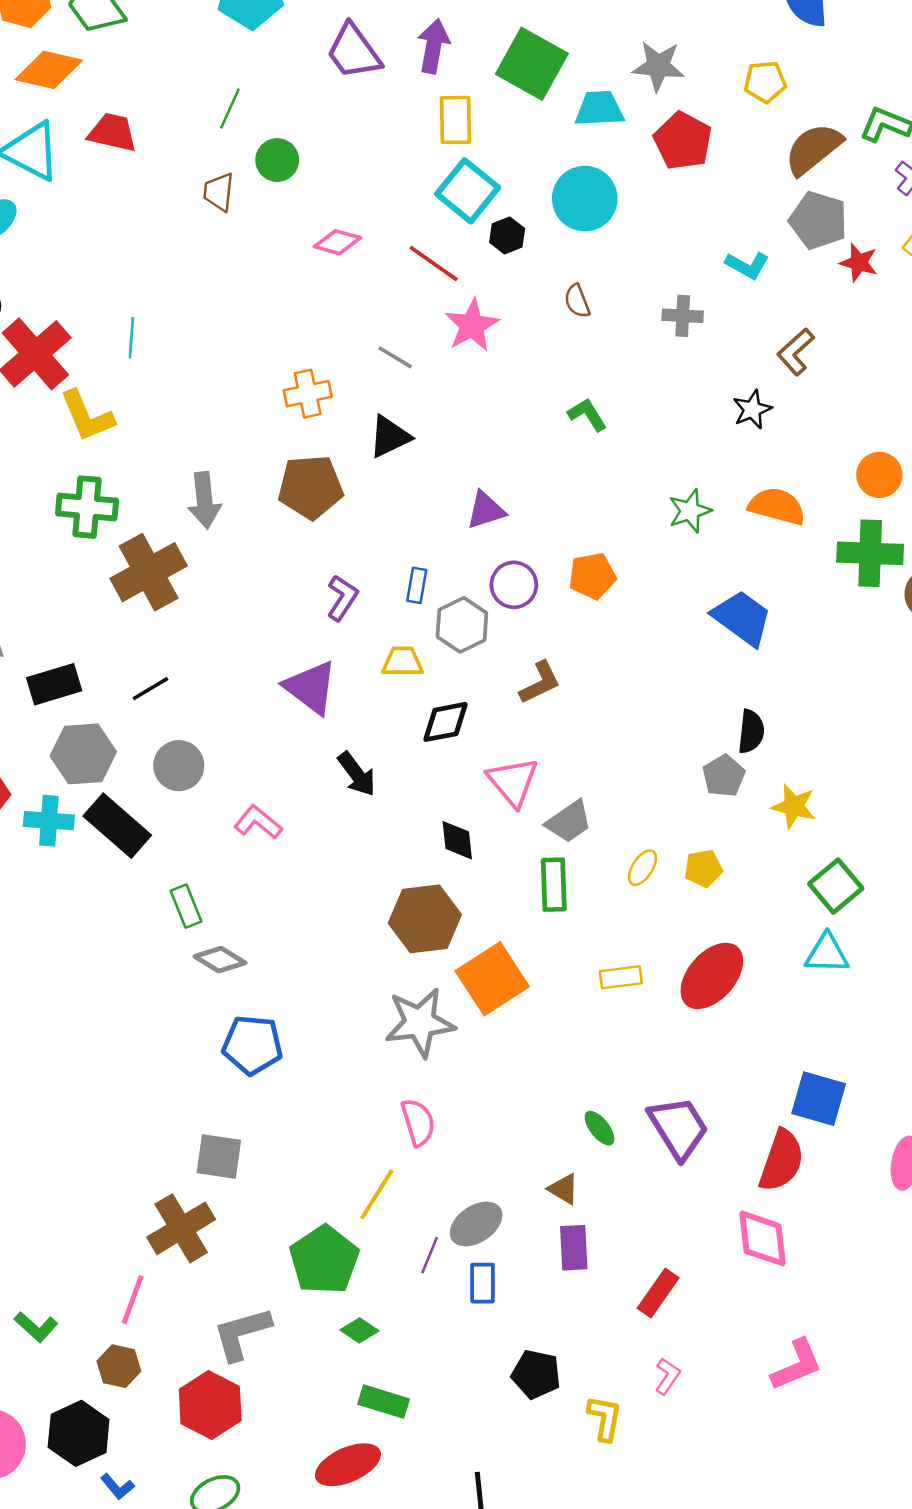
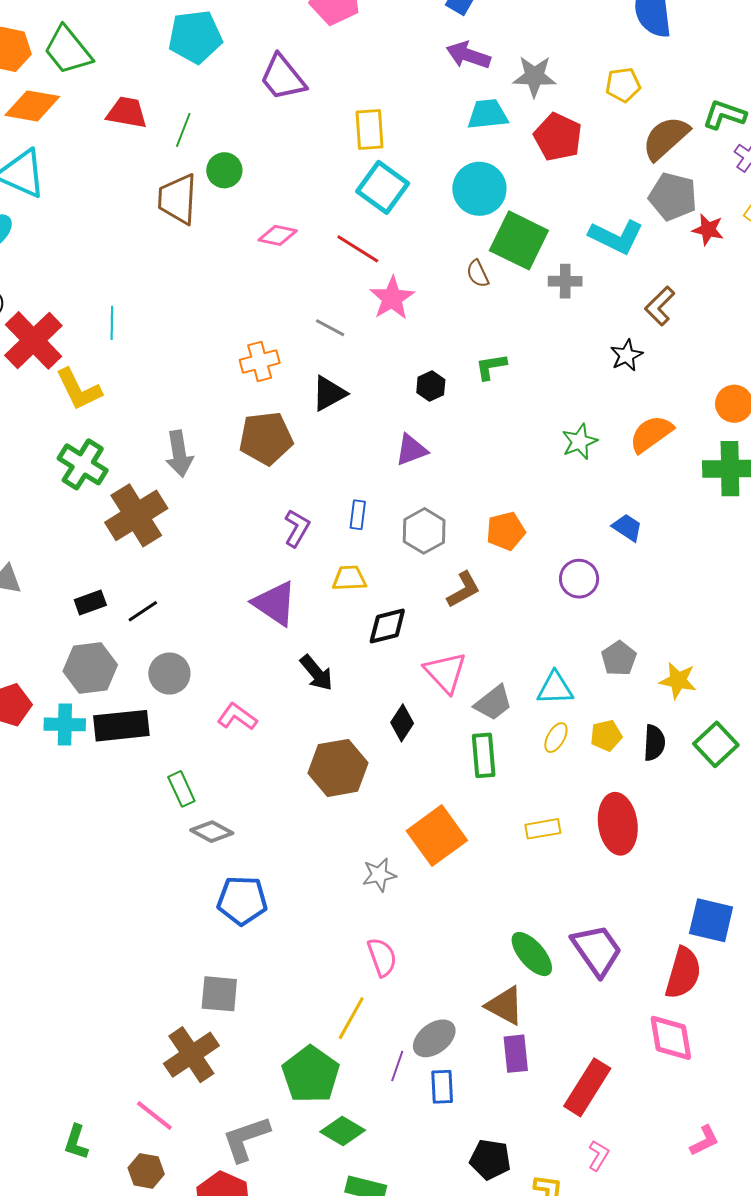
purple arrow: (433, 46) -> (468, 55), moved, turned -78
green square: (532, 64) -> (519, 240), moved
red trapezoid: (113, 132) -> (127, 113), moved
brown trapezoid: (219, 192) -> (178, 199), size x1.6
black hexagon: (507, 235) -> (431, 386), moved
cyan L-shape: (747, 265) -> (616, 237), size x1.5
green L-shape: (587, 415) -> (491, 367), turned -64
orange semicircle: (777, 506) -> (651, 434), turned -48
green cross: (87, 507) -> (83, 464), turned 30
orange pentagon: (592, 576) -> (506, 531), moved
purple circle: (514, 585) -> (579, 579), moved
blue trapezoid: (742, 618) -> (627, 527), size x0.6
gray hexagon: (462, 625) -> (424, 531), moved
black rectangle: (54, 684) -> (90, 603), moved, size x0.7
black semicircle: (751, 731) -> (654, 743), moved
black rectangle: (117, 826) -> (121, 726), turned -44
black diamond: (457, 840) -> (402, 723), turned 42
brown hexagon: (425, 919) -> (338, 768), moved
cyan triangle: (827, 953) -> (555, 688), moved
red ellipse: (712, 976) -> (618, 824), turned -46
gray star: (420, 1023) -> (379, 875), size x0.6
green ellipse: (600, 1128) -> (532, 954), size x1.6
brown triangle: (564, 1189) -> (505, 1006), size x1.5
red rectangle: (658, 1293) -> (587, 1087), size x1.4
pink line: (133, 1300) -> (154, 1116), turned -69
green L-shape: (36, 1327) -> (76, 1142), turned 69
green diamond: (359, 1330) -> (343, 1131), size x1.4
pink L-shape: (797, 1365) -> (704, 1141), size x0.7

